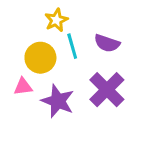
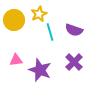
yellow circle: (40, 58) -> (14, 20), moved
purple cross: (107, 90) -> (74, 62), size x0.7

